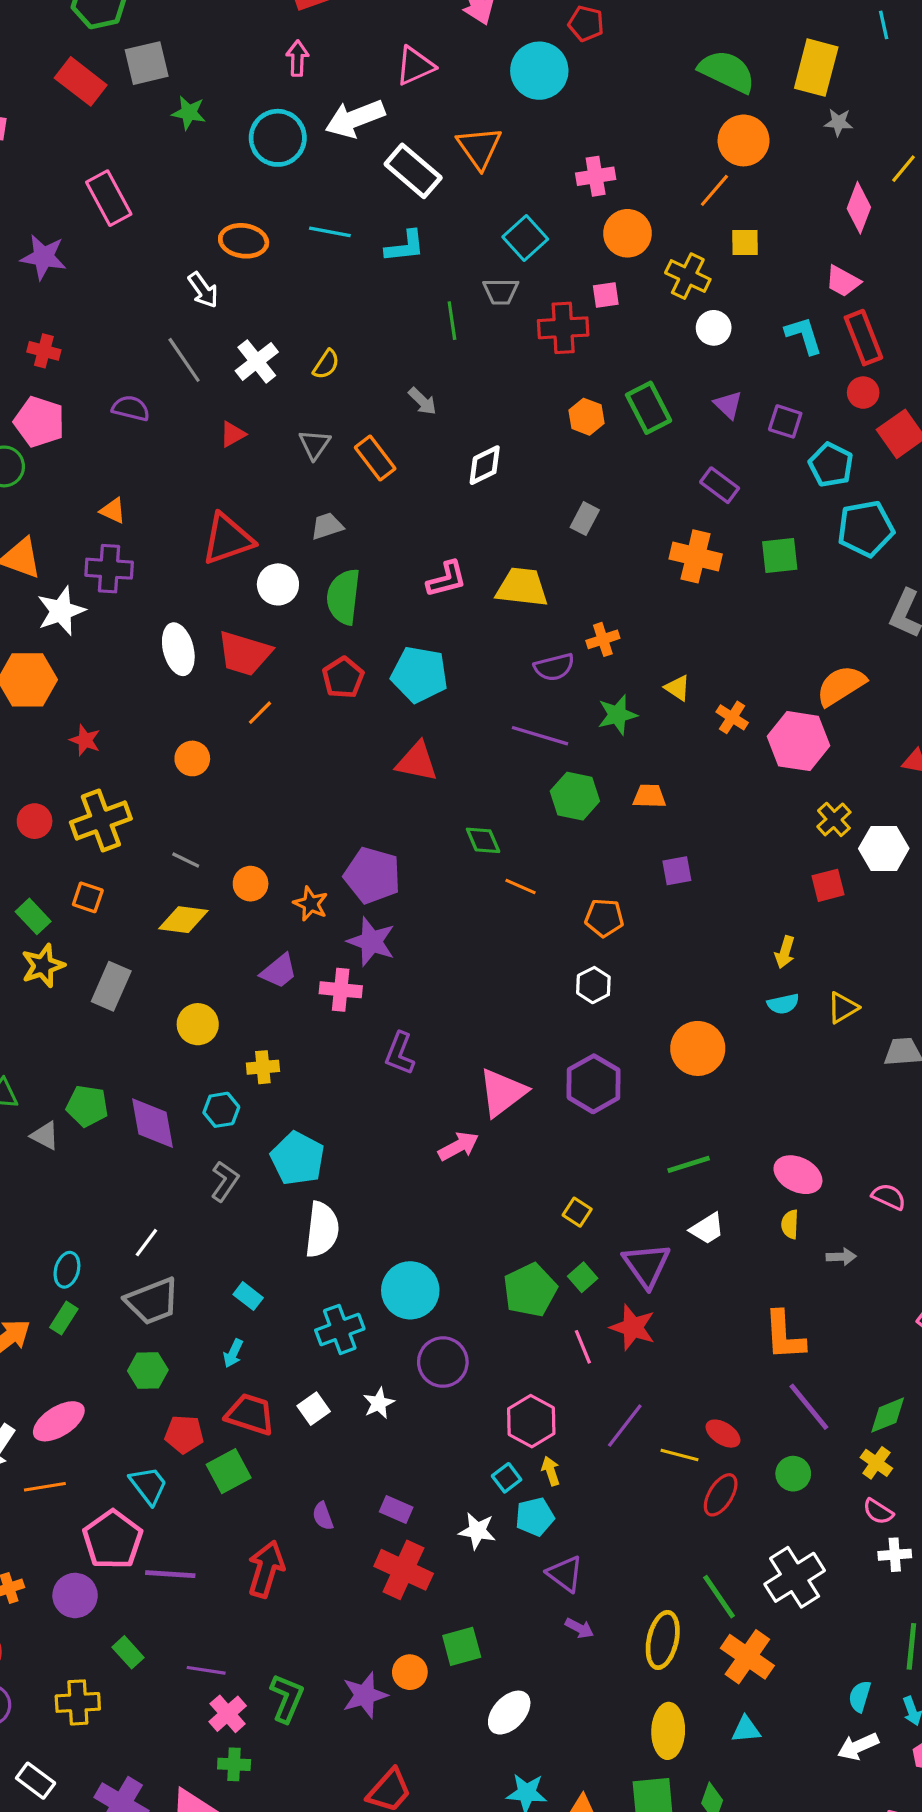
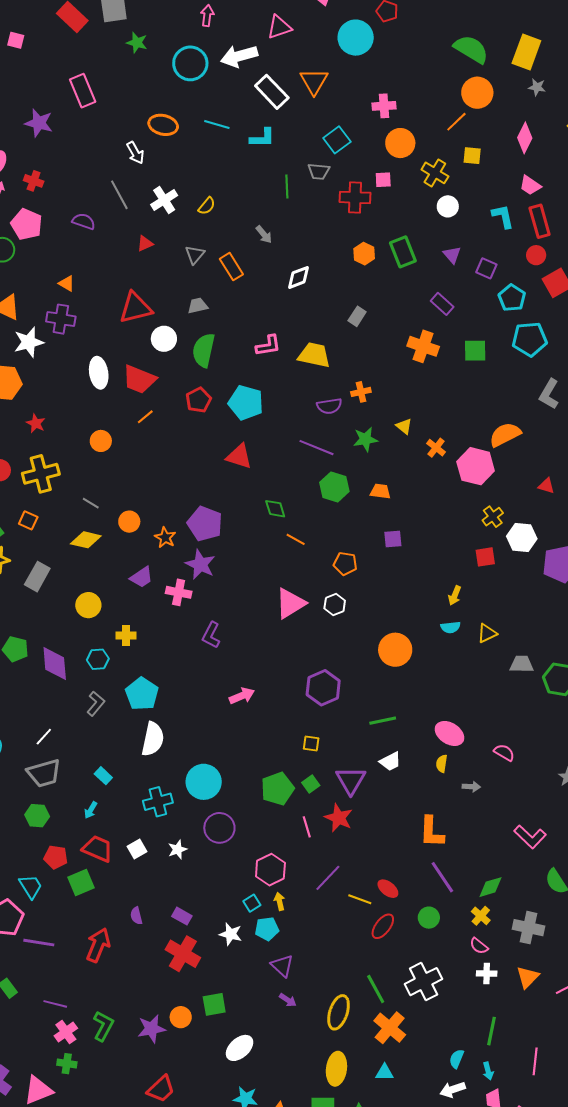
pink diamond: (859, 208) -> (525, 138), moved
purple hexagon: (594, 1084) -> (323, 688), moved
pink triangle: (502, 1092) -> (290, 603), moved
yellow square: (577, 1212) -> (311, 743), turned -30

